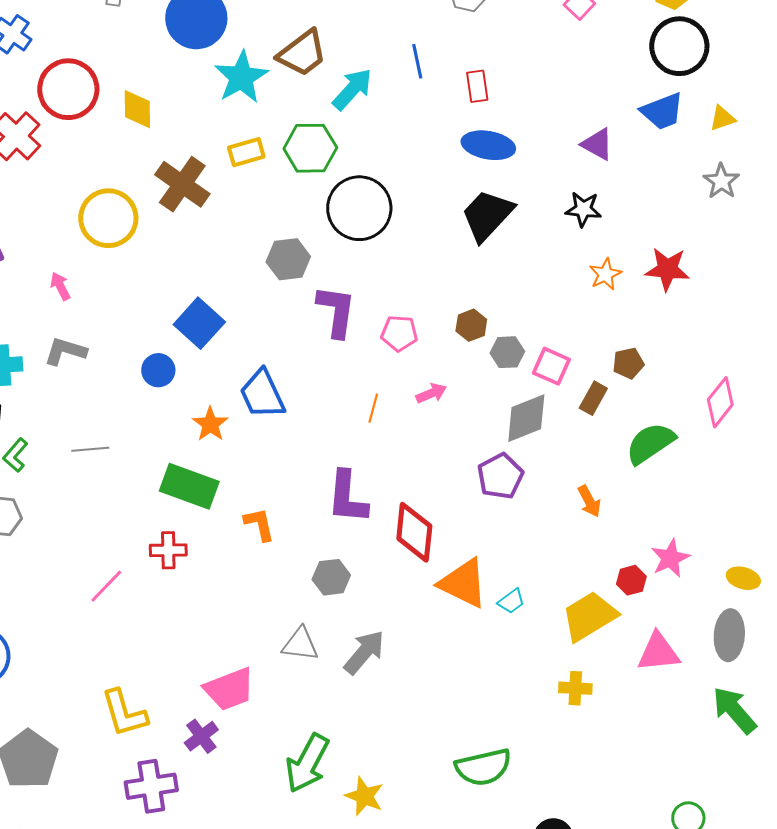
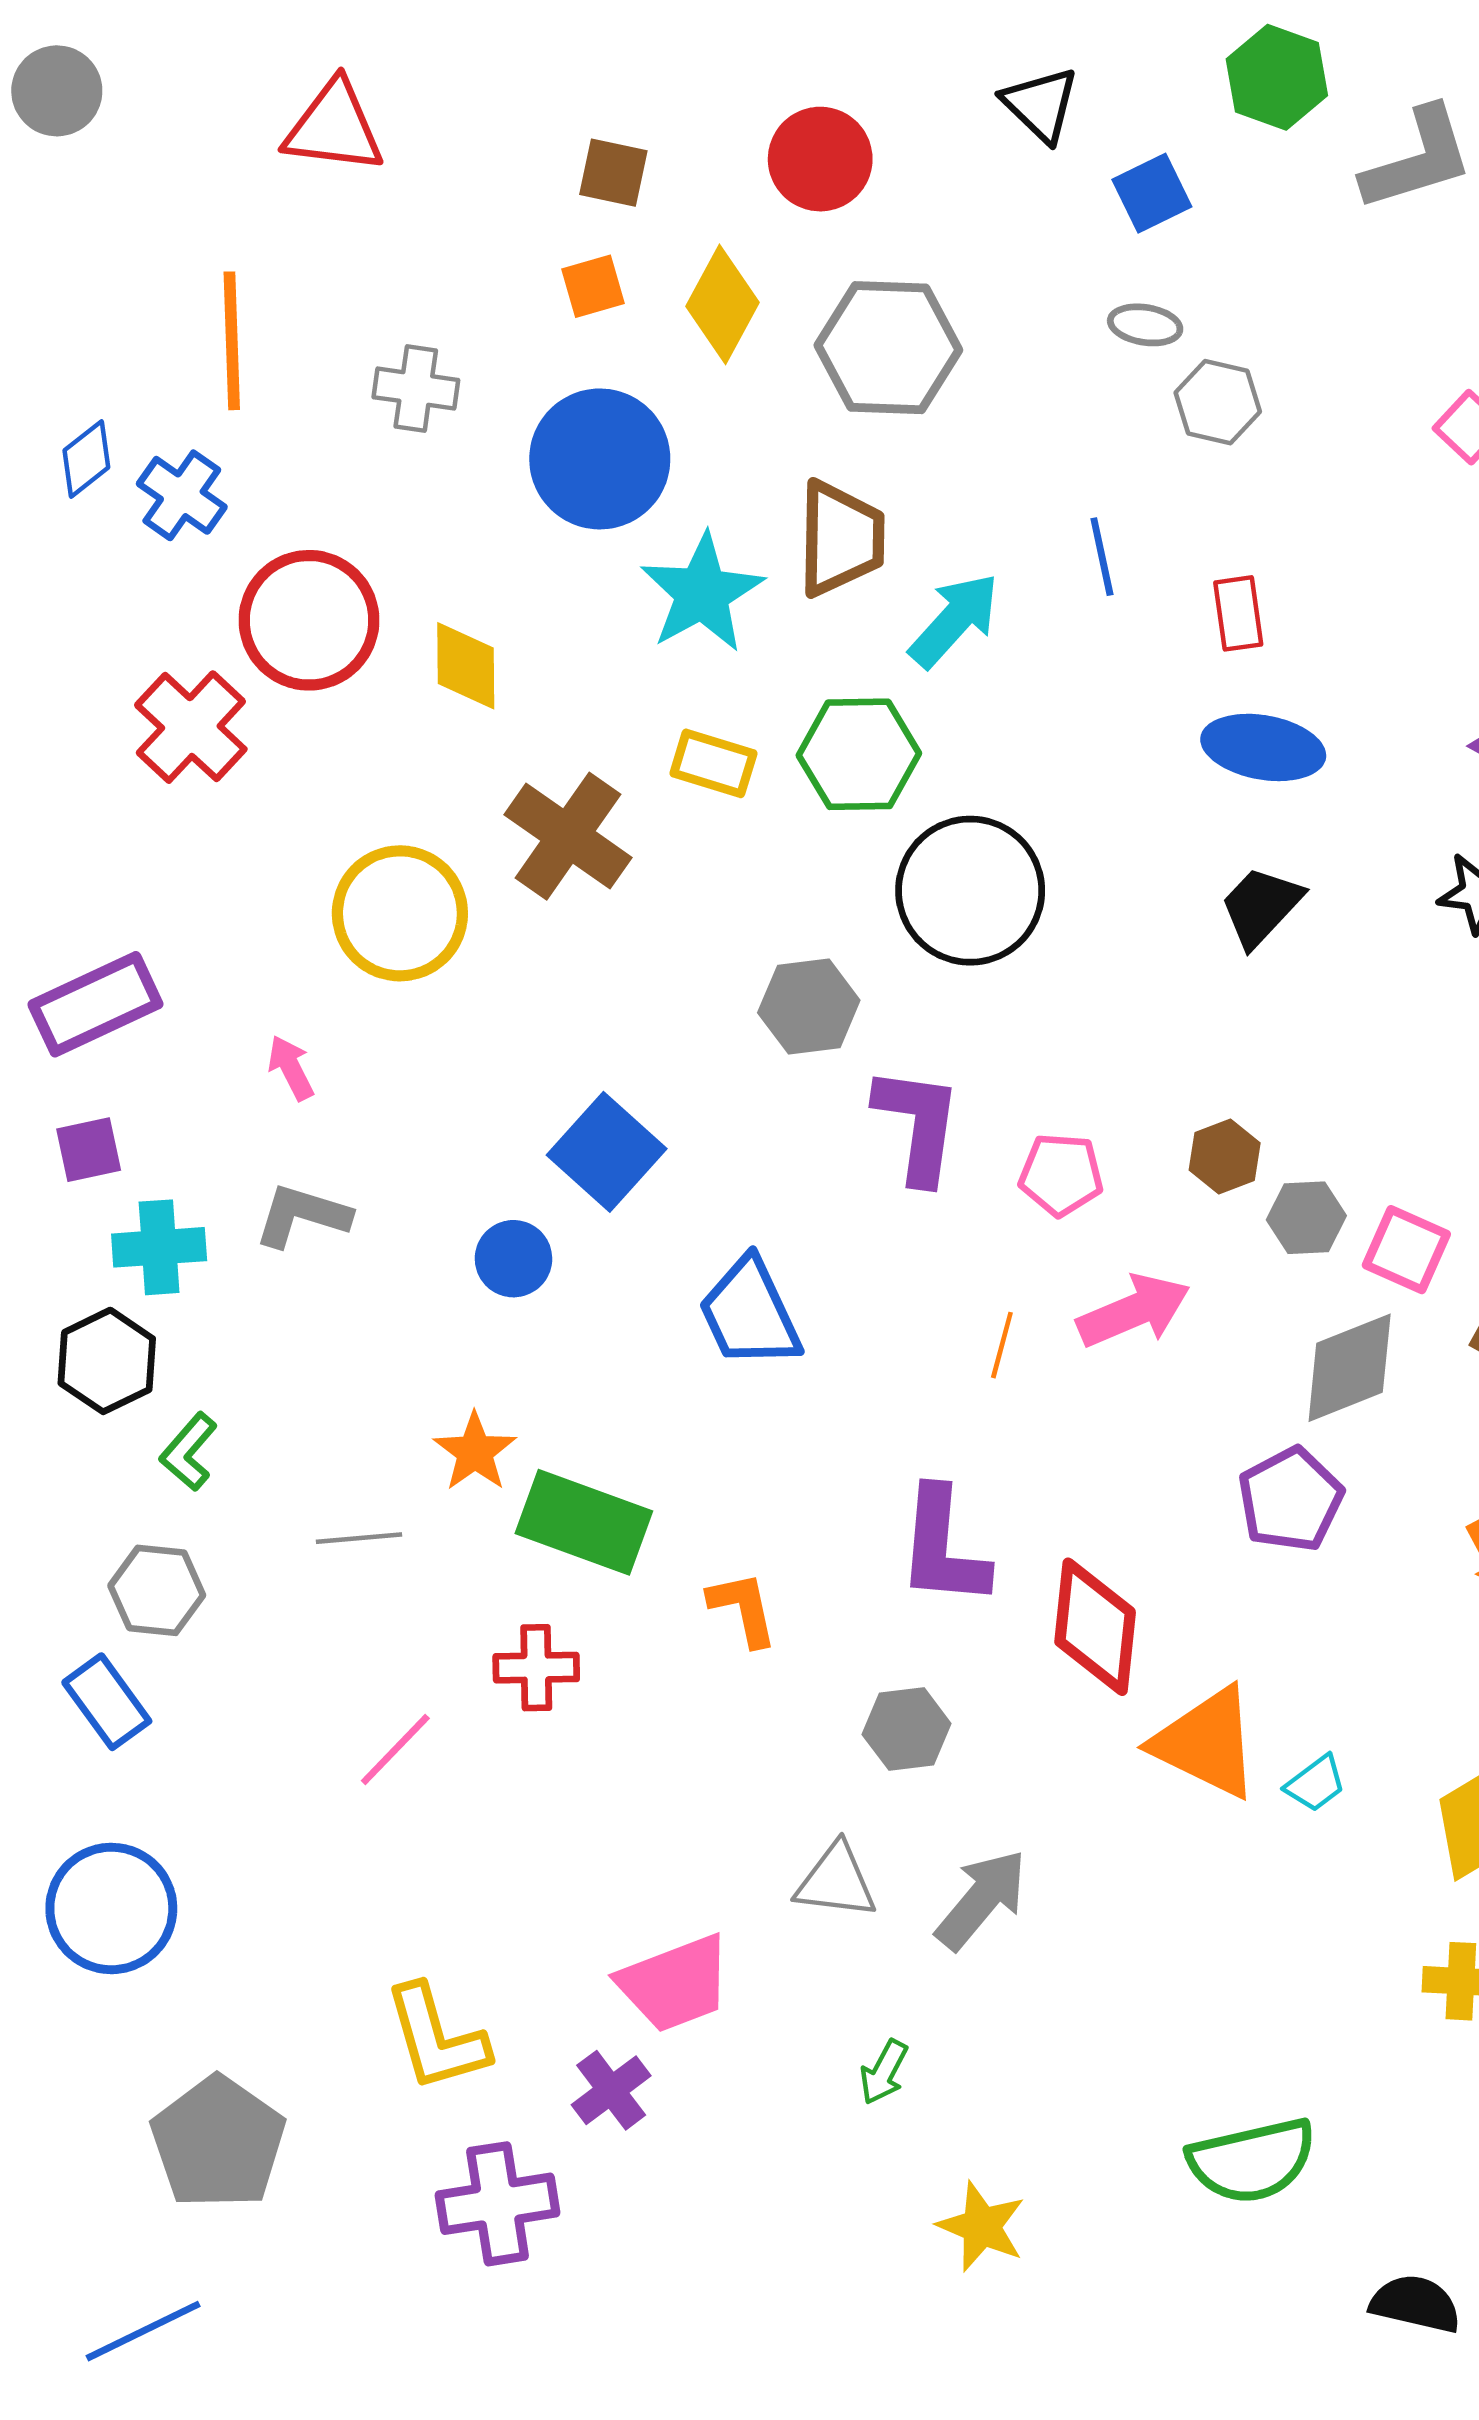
brown trapezoid: (302, 53) -> (841, 538), turned -52
yellow rectangle: (246, 152) -> (713, 763), turned 33
black trapezoid: (487, 215) -> (1261, 907), size x0.7
pink arrow: (431, 393) -> (1134, 1311), size x1.6
orange star: (210, 424) -> (475, 1452), moved
gray line: (90, 449) -> (359, 1538), moved
green arrow: (307, 763) -> (884, 2072), moved, size x0.5

